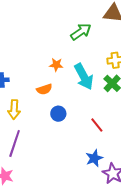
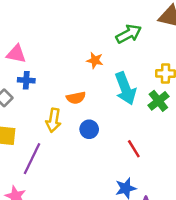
orange star: (56, 65) -> (95, 60), moved
yellow arrow: (14, 110) -> (53, 120), moved

